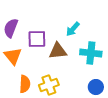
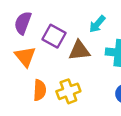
purple square: (37, 39) -> (54, 36), turned 30

